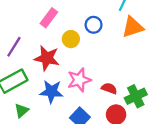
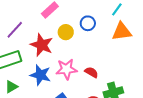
red semicircle: (109, 88) -> (91, 72), moved

